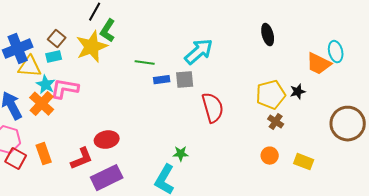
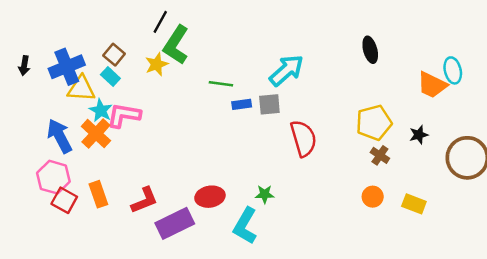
green L-shape: (108, 31) -> (176, 45), size x1.4
yellow star: (92, 47) -> (157, 64), size x0.6
cyan rectangle: (54, 57) -> (110, 76), turned 56
black star: (298, 92) -> (419, 135), moved
red ellipse: (107, 140) -> (210, 197), moved

